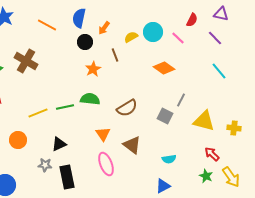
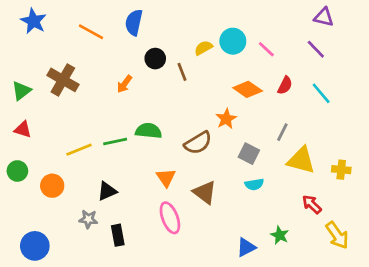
red semicircle: (192, 20) -> (285, 85), moved
orange arrow: (104, 28) -> (124, 84), moved
black circle: (85, 42) -> (155, 59), moved
orange star: (93, 69) -> (226, 119), moved
gray line: (181, 100) -> (282, 132), moved
cyan semicircle: (169, 159) -> (254, 184), moved
green star: (206, 176) -> (280, 235), moved
black rectangle: (67, 177) -> (118, 235), size x0.7

